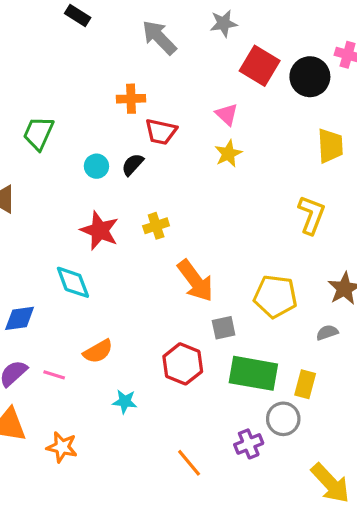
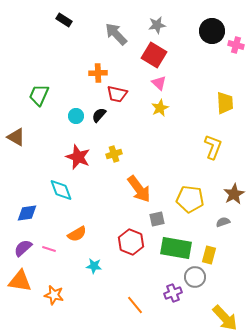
red square: (260, 66) -> (154, 55), moved
black circle: (310, 77) -> (212, 31), moved

